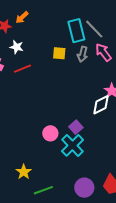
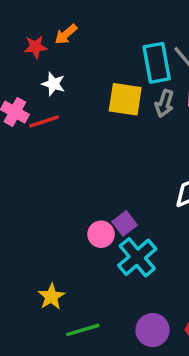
yellow square: (59, 53) -> (125, 99), size x1.5
red line: (22, 69) -> (44, 122), moved
purple square: (76, 127) -> (125, 223), moved

